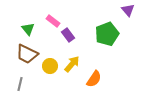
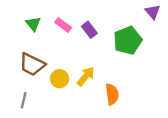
green triangle: (28, 29) -> (33, 24), moved
purple rectangle: (68, 35) -> (89, 30), moved
orange semicircle: (94, 79) -> (112, 94), turned -42

